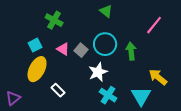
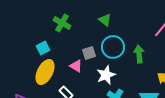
green triangle: (106, 11) -> (105, 20), moved
pink triangle: (63, 49) -> (76, 66), moved
gray square: (81, 50) -> (89, 53), turned 32

